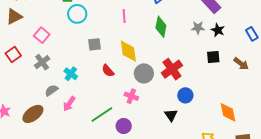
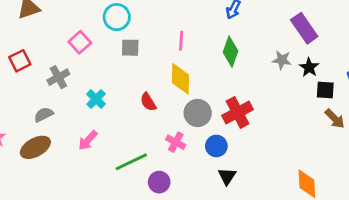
pink line: (124, 16) -> (181, 41), moved
pink square: (42, 35) -> (80, 42), moved
gray square: (95, 44) -> (130, 48), moved
black square: (213, 57) -> (325, 90), moved
gray semicircle: (51, 90) -> (44, 115), moved
blue circle: (185, 95) -> (216, 146), moved

